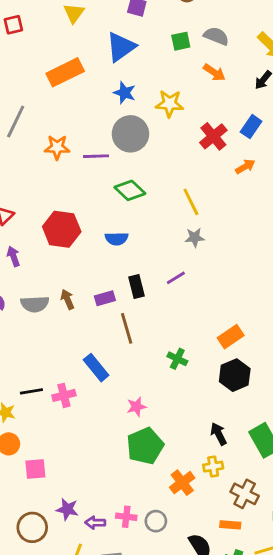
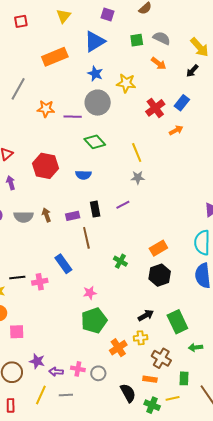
black arrow: (219, 434) -> (146, 315), turned 84

